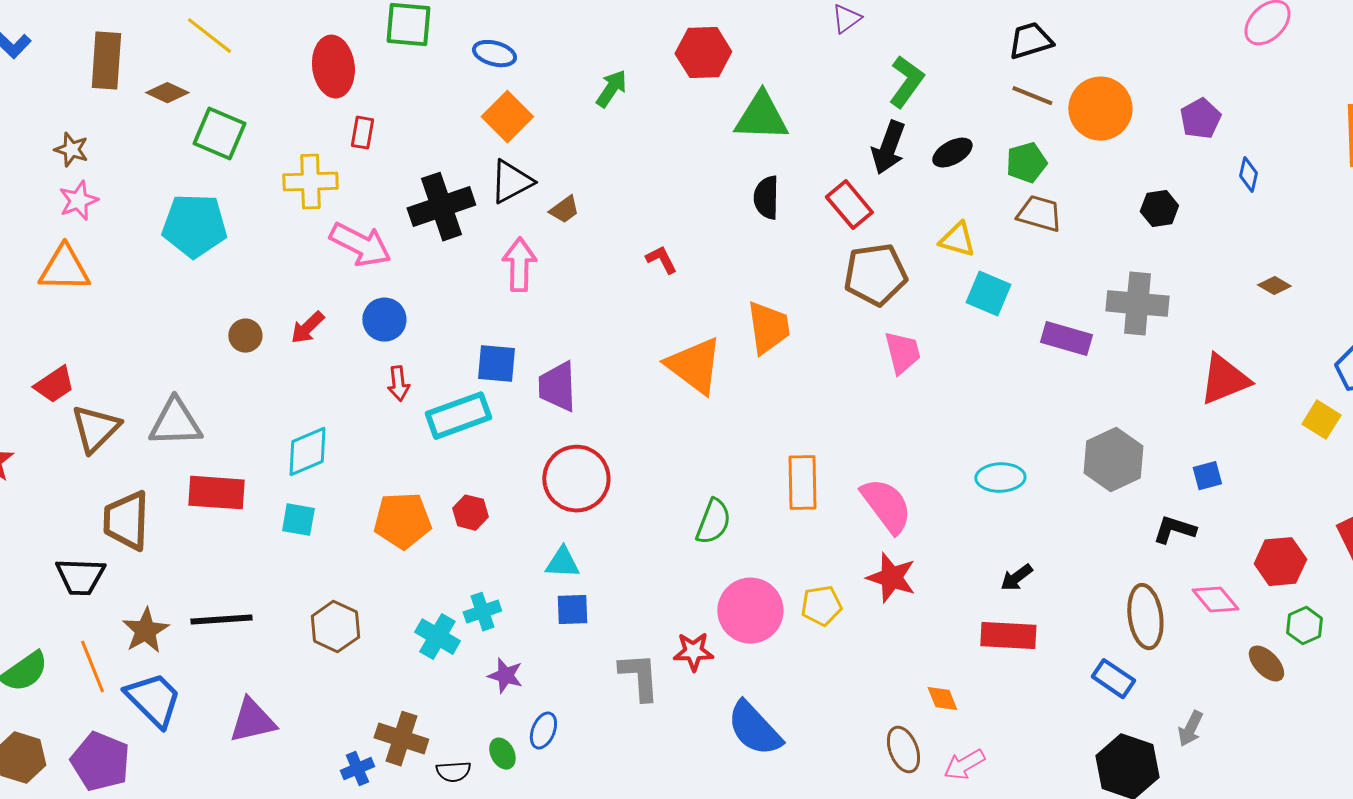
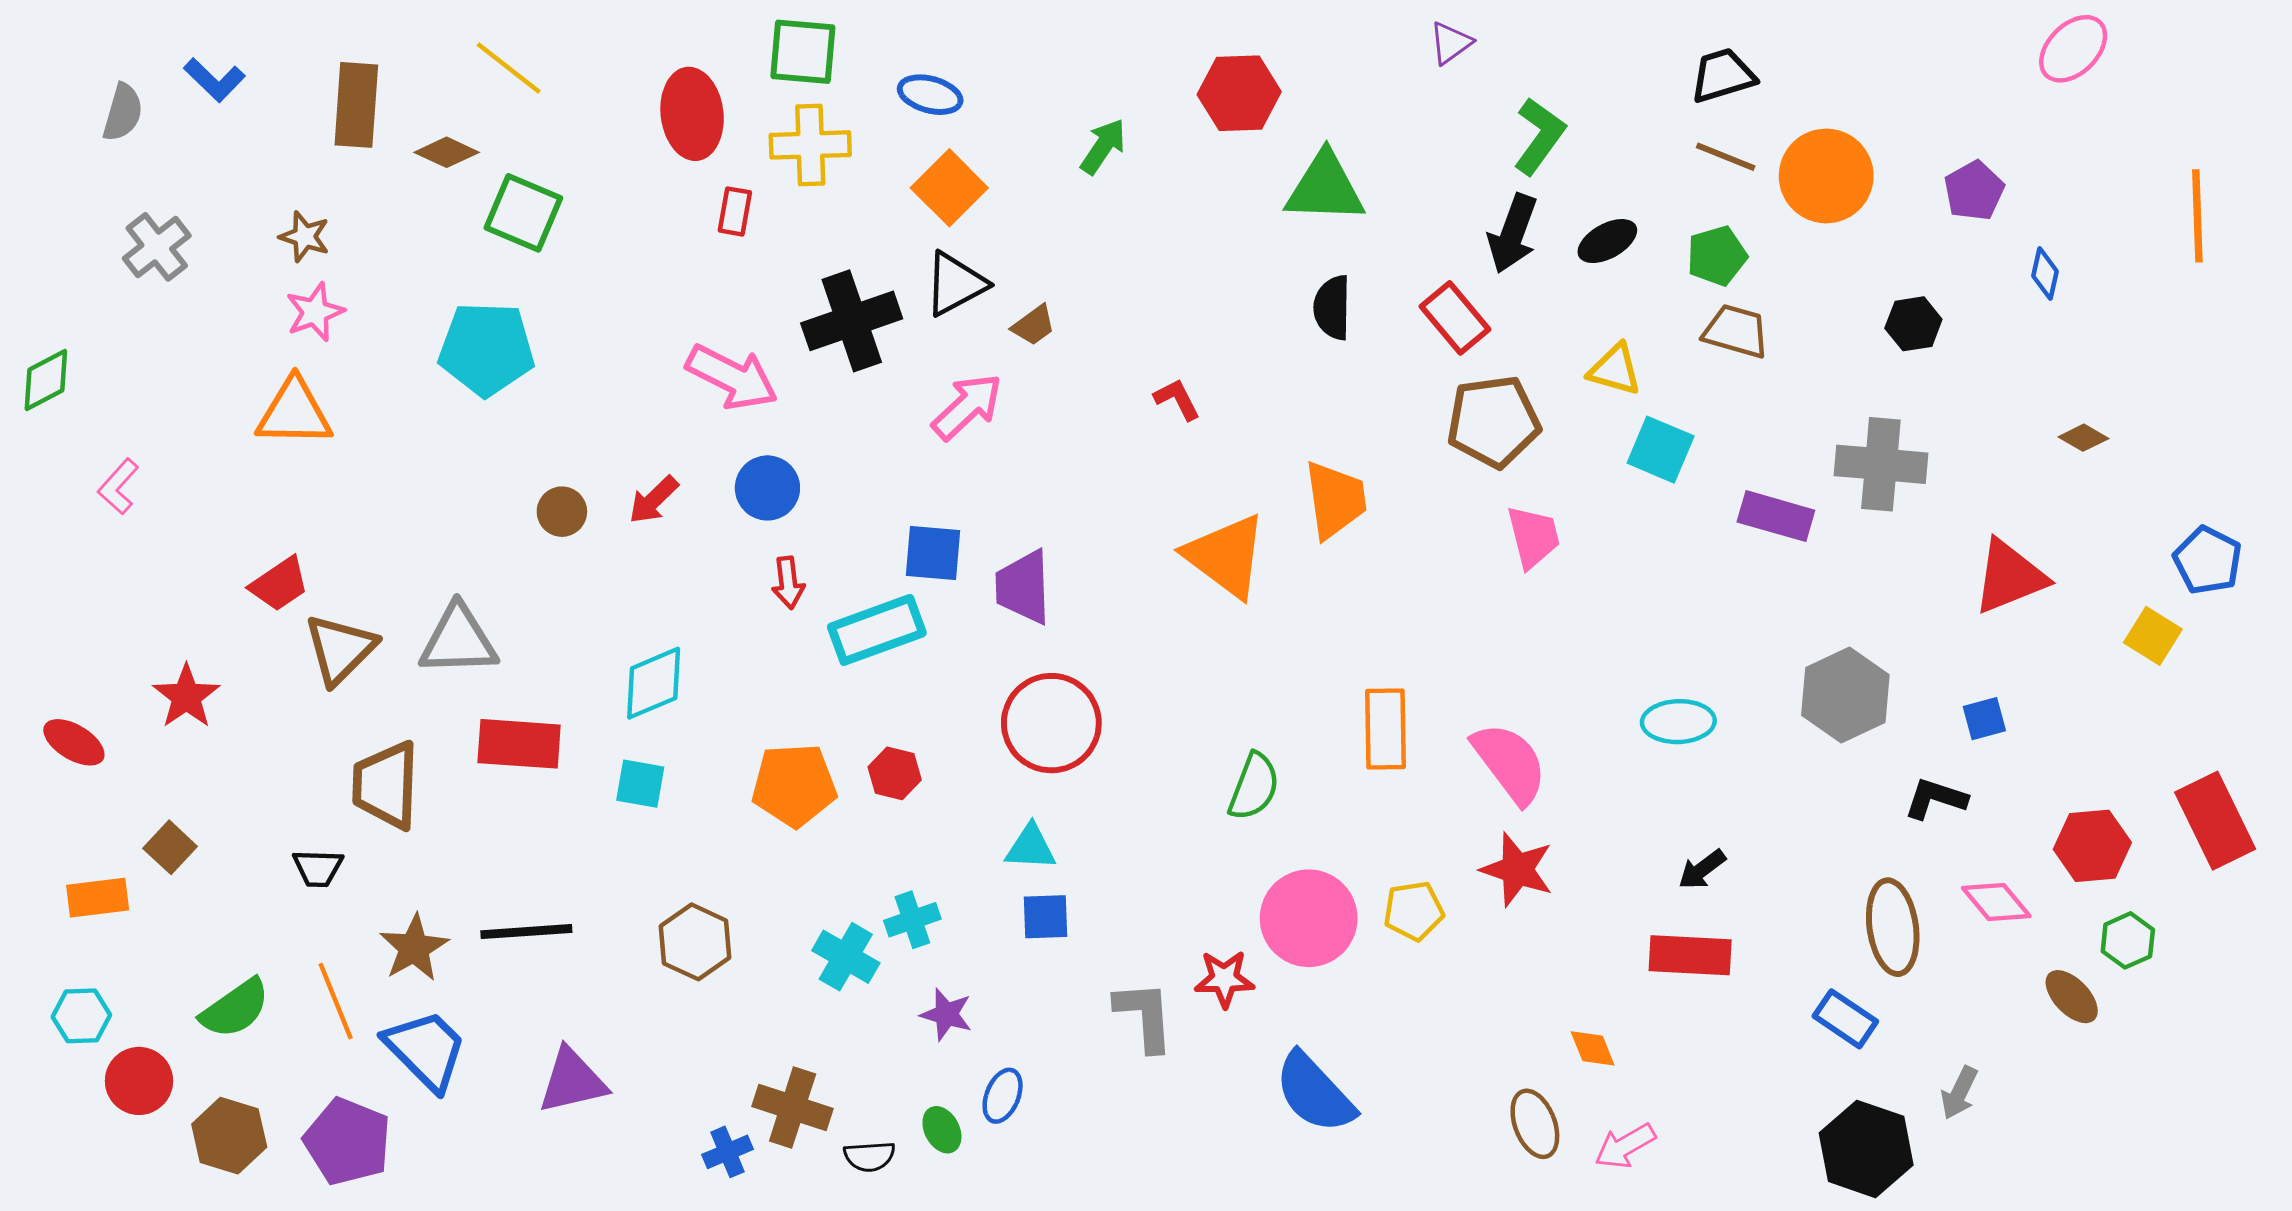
yellow cross: (310, 182) -> (810, 145), moved
pink arrow: (519, 265) -> (967, 407), turned 46
black trapezoid: (80, 577) -> (318, 868), size x0.7

